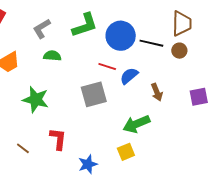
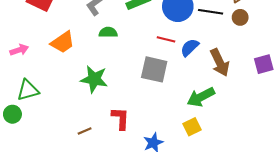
brown arrow: (157, 92) -> (220, 62), size x1.5
gray square: (94, 94) -> (154, 69), turned 32
brown line: (23, 148) -> (85, 131), turned -56

